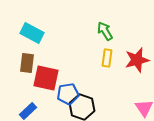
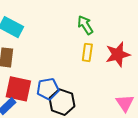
red square: (46, 78) -> (18, 89), moved

